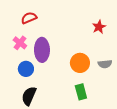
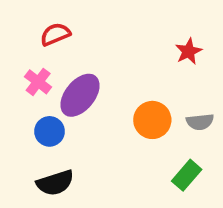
purple ellipse: (42, 50) -> (80, 95), turned 40
green rectangle: (81, 92) -> (187, 175), moved, turned 56
black semicircle: (29, 96) -> (55, 183), turned -132

